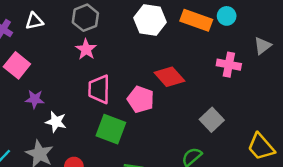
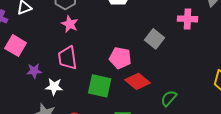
red diamond: (169, 77) -> (137, 81), moved
pink trapezoid: (99, 89) -> (67, 58), moved
gray square: (212, 120) -> (154, 39), moved

